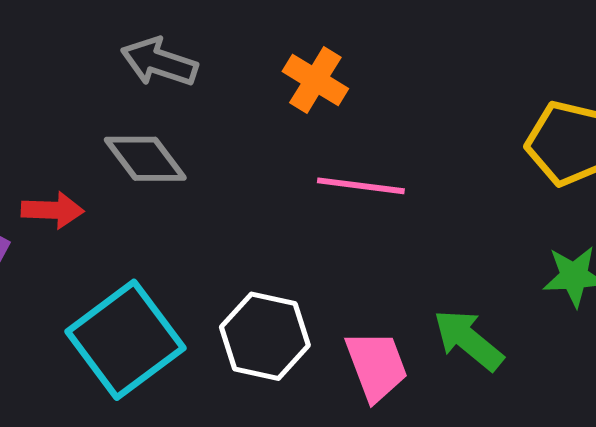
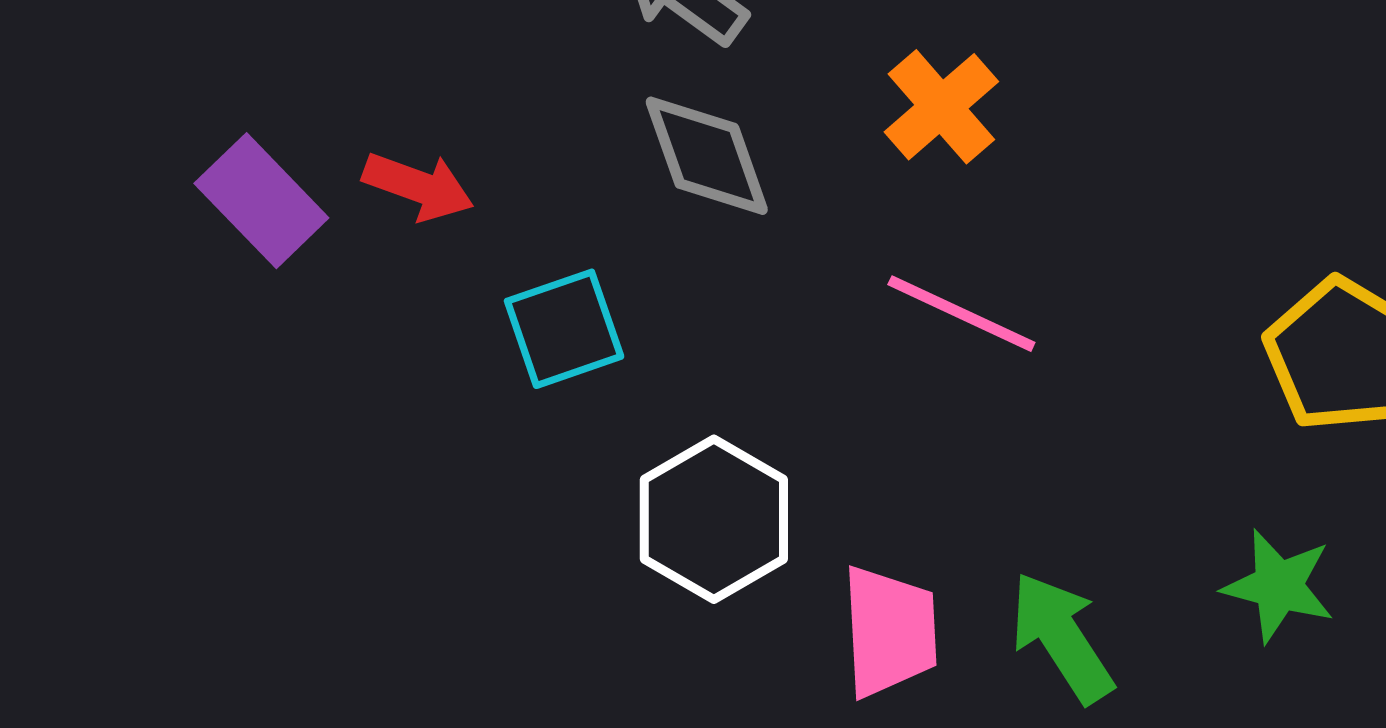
gray diamond: (145, 159) -> (707, 156), moved
cyan square: (125, 340) -> (564, 329), moved, size x0.6

